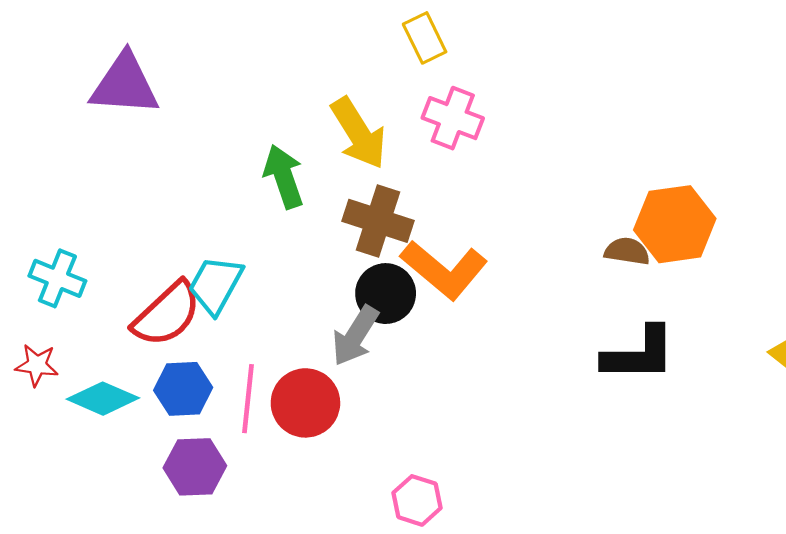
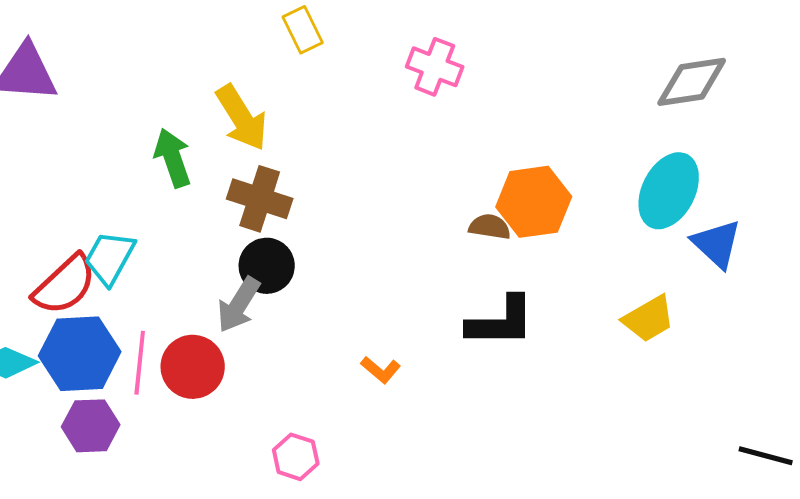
pink cross: (453, 118) -> (435, 67), moved
orange L-shape: (444, 270) -> (381, 370), moved, size x0.5
blue hexagon: (183, 389) -> (80, 354), size x1.5

